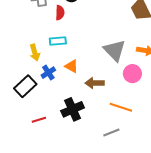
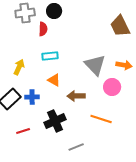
cyan rectangle: (58, 41) -> (50, 56), moved
yellow arrow: (35, 53) -> (19, 67), turned -140
blue cross: (48, 73) -> (32, 97), moved, turned 32
gray line: (111, 132) -> (76, 147), moved

